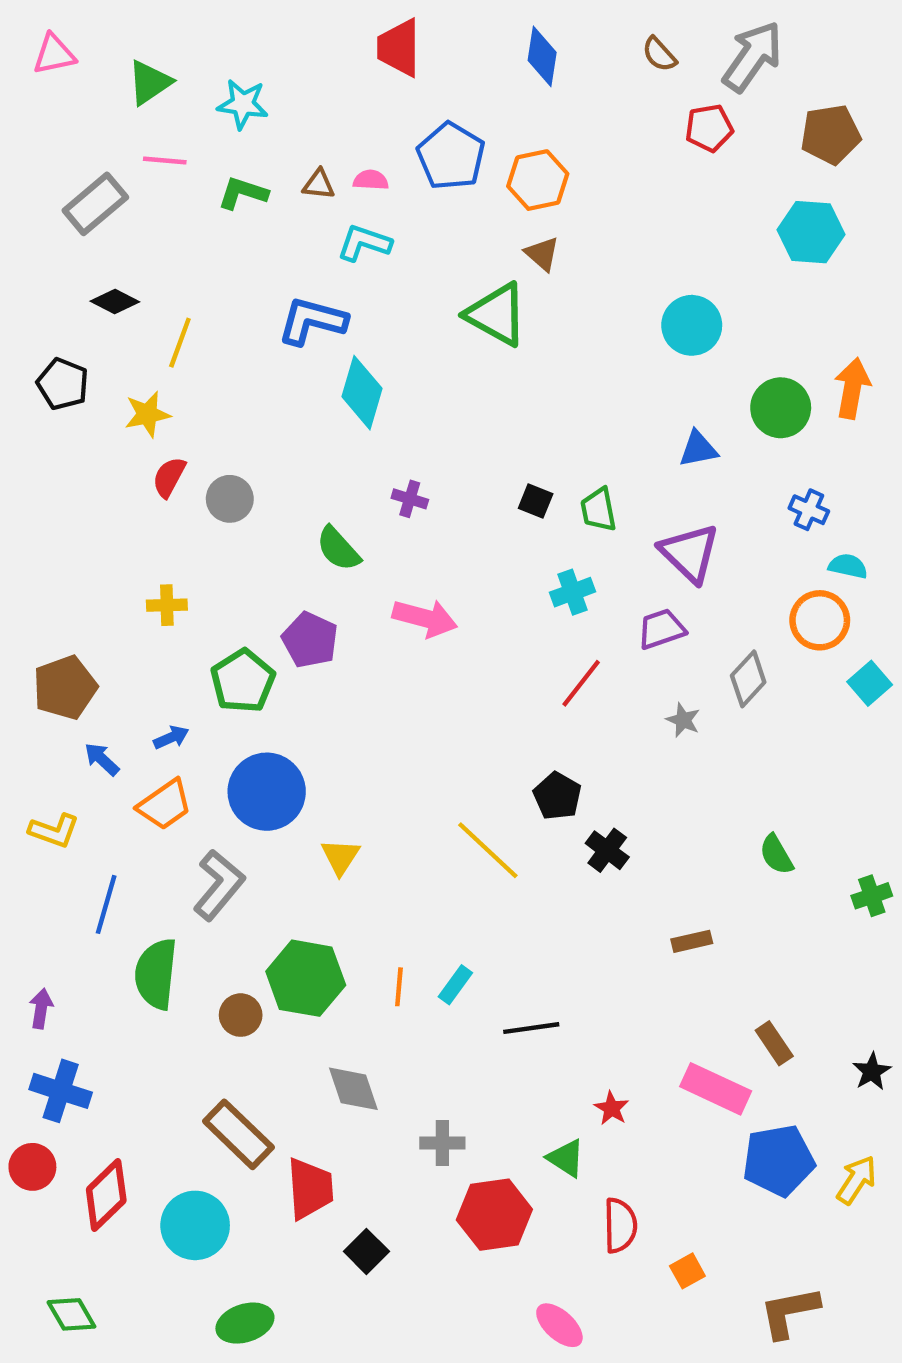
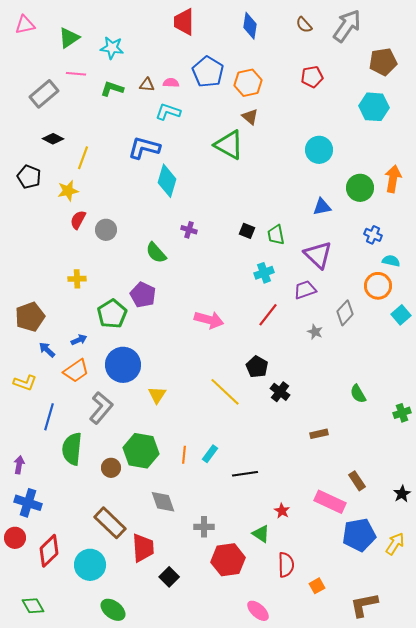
red pentagon: (709, 128) -> (312, 77), moved
pink arrow: (425, 618) -> (209, 320), moved
green ellipse: (245, 1323) -> (113, 610), turned 55

